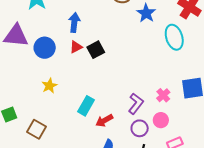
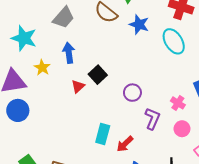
red triangle: (76, 47) -> (78, 86), moved
blue circle: (45, 48) -> (18, 110), moved
yellow star: (49, 86) -> (42, 68), moved
purple circle: (140, 128) -> (132, 93), moved

